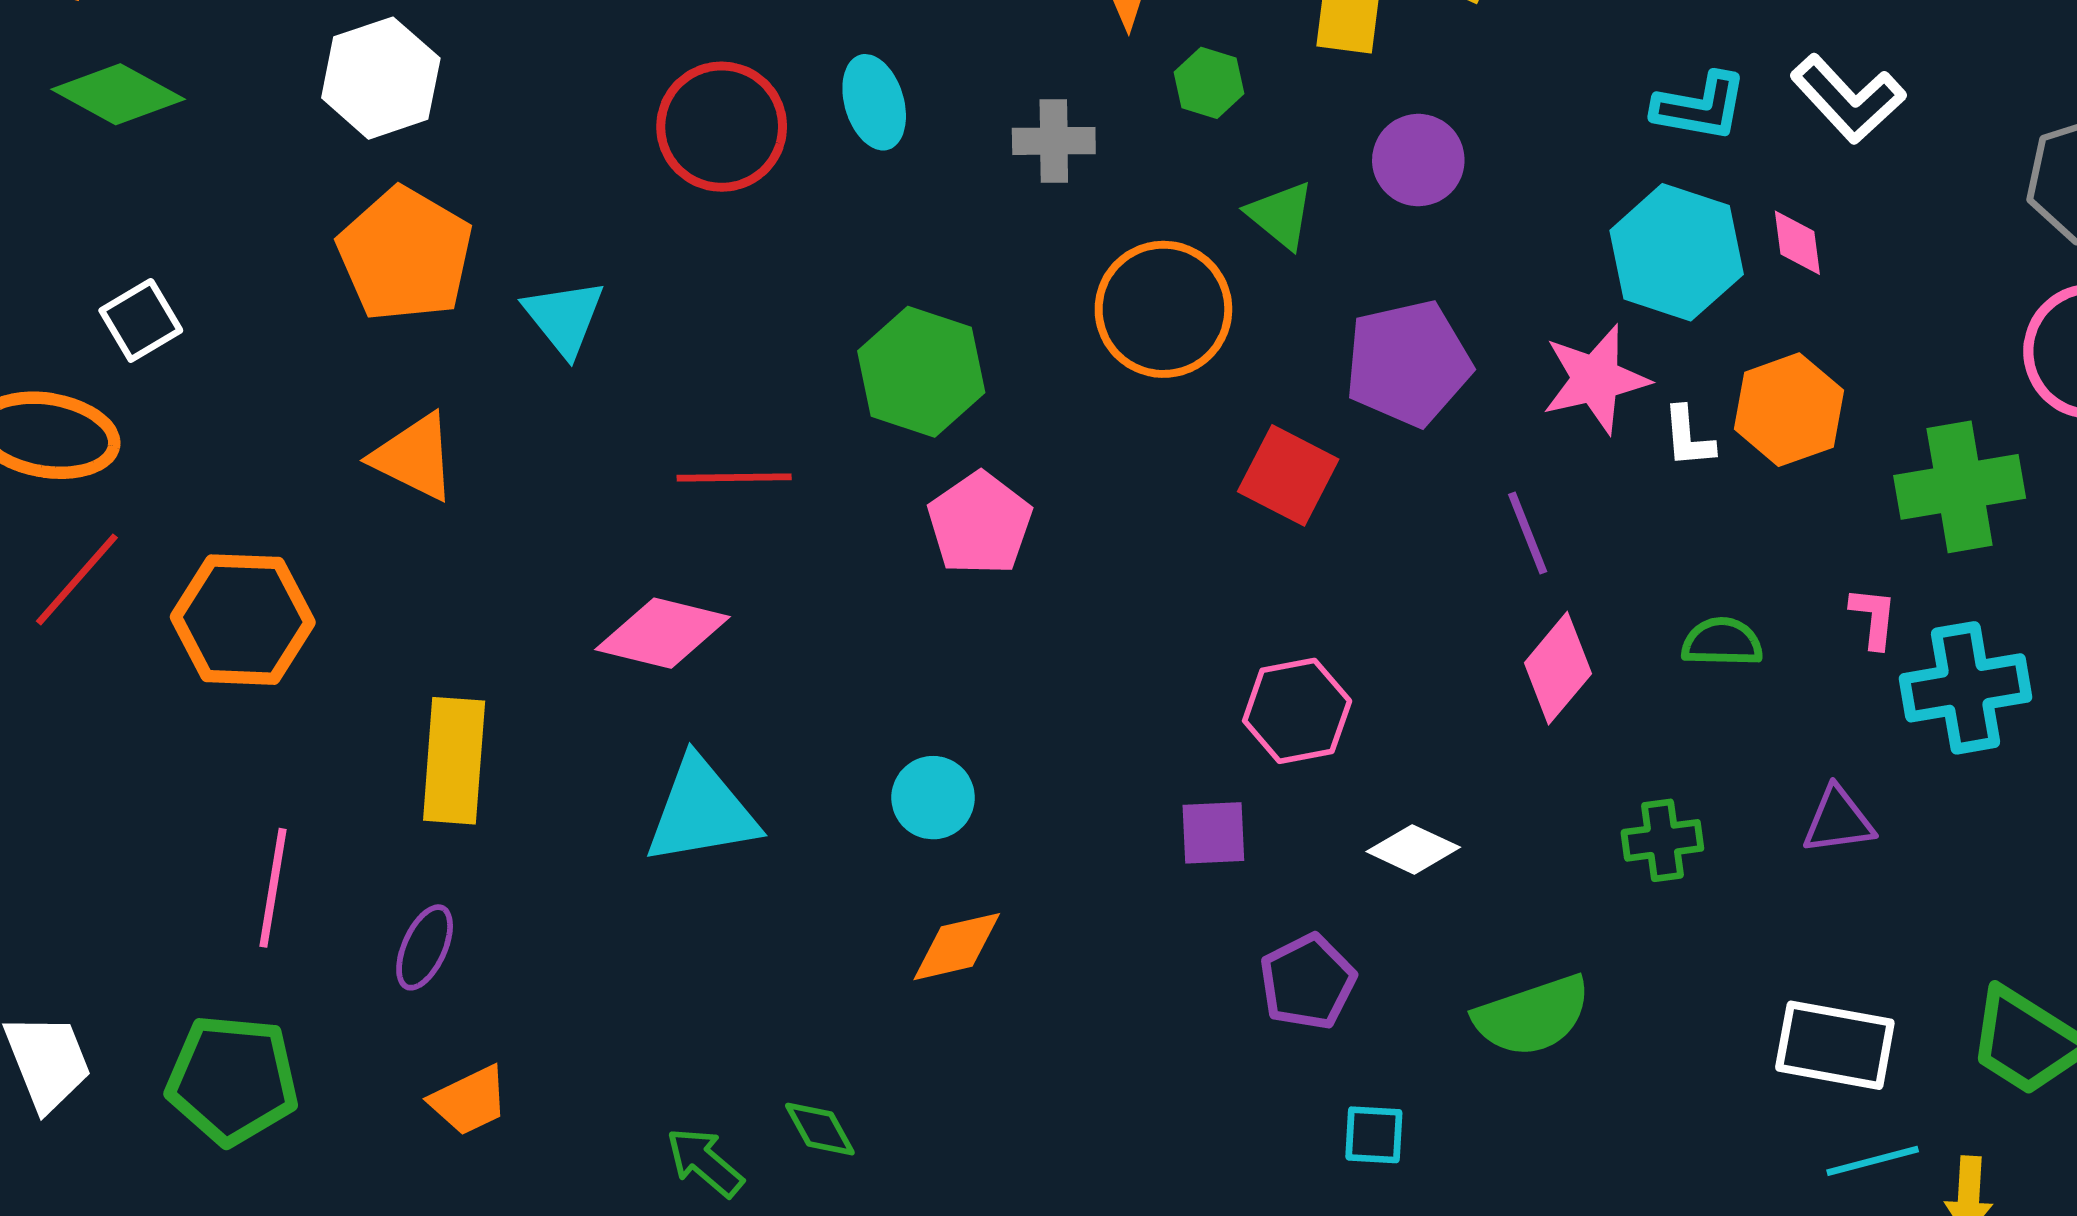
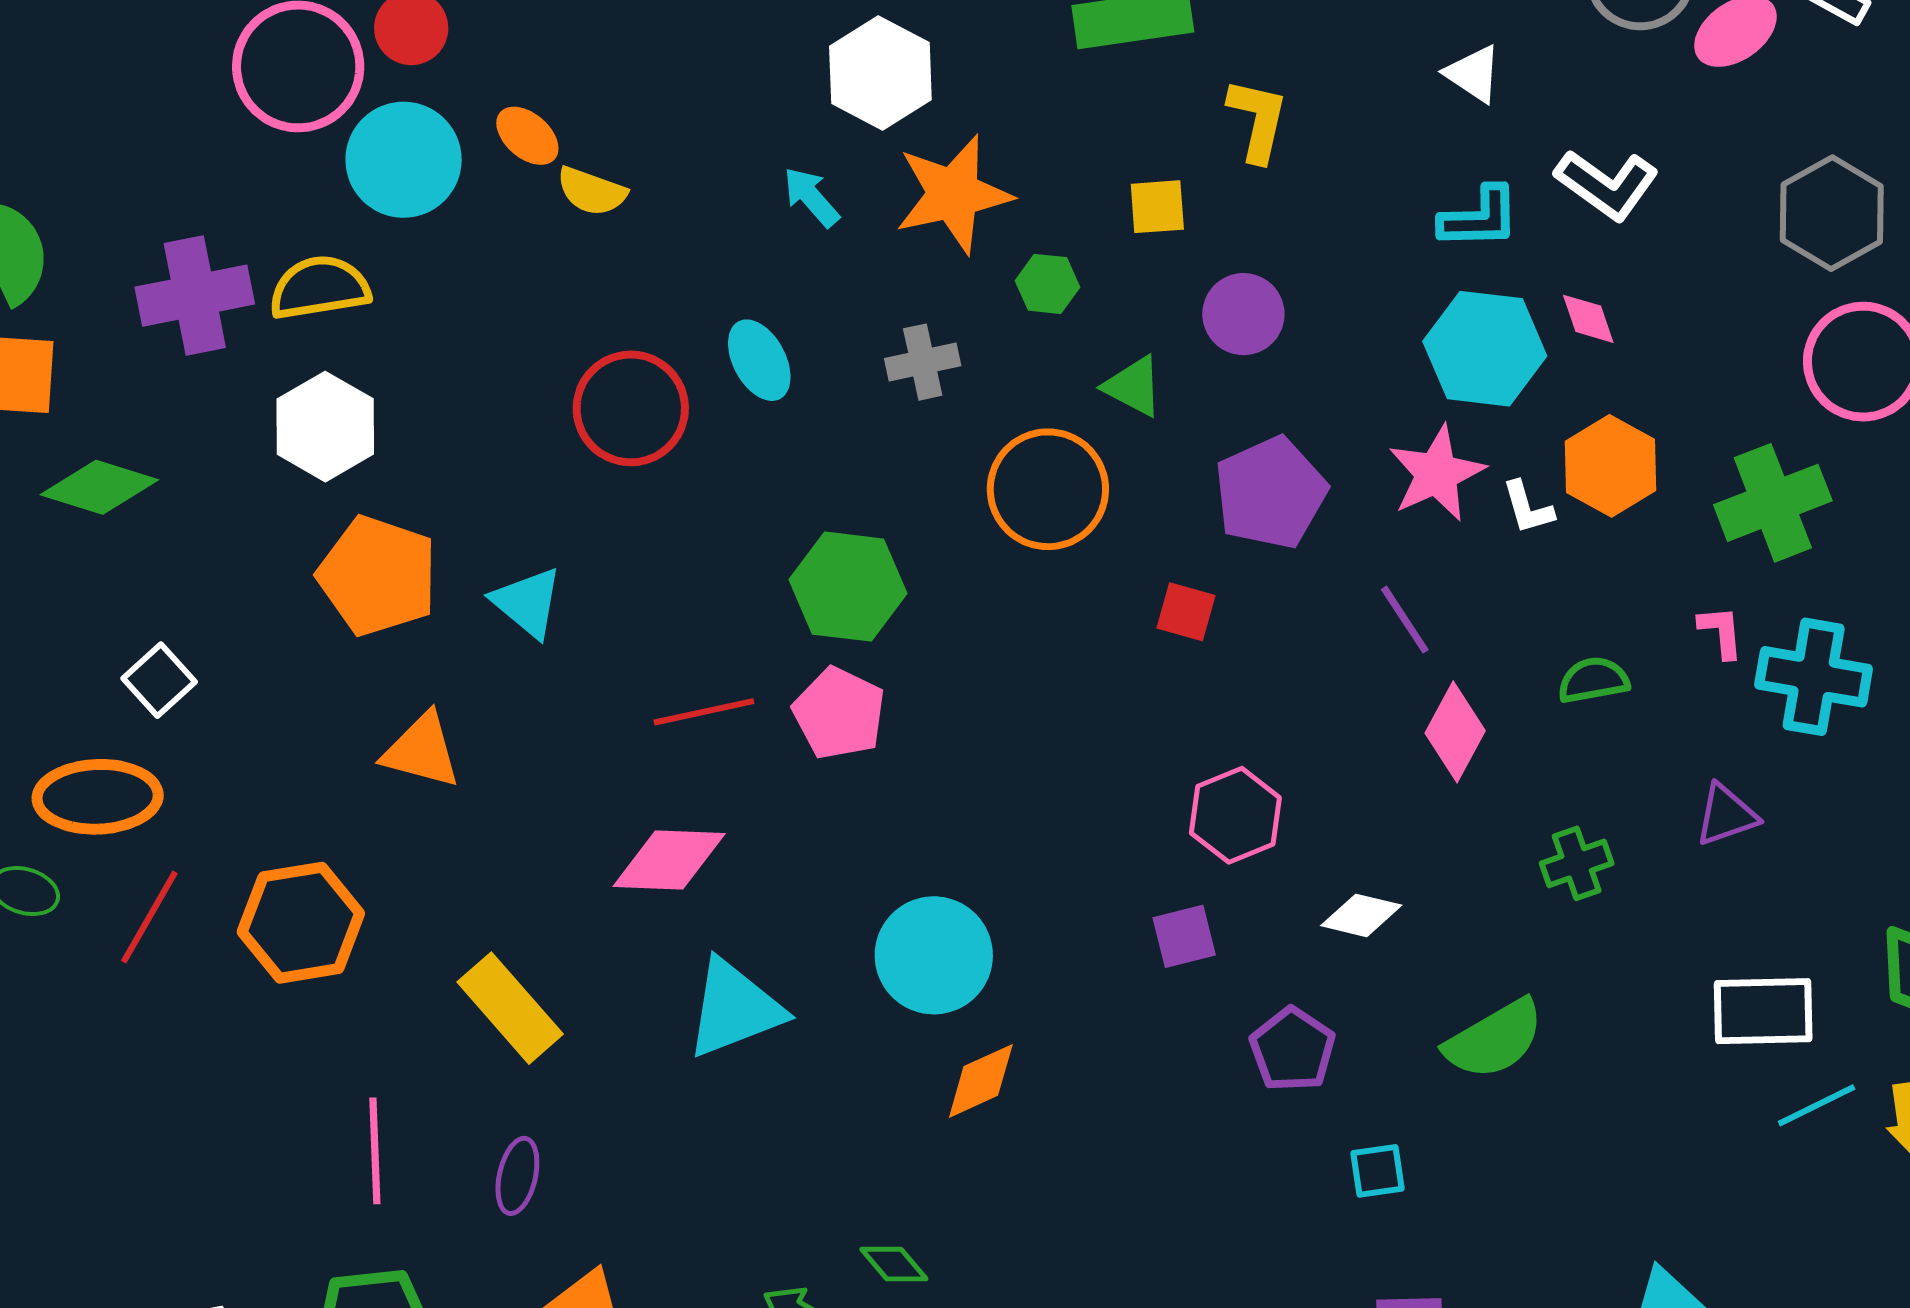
red square: (1288, 475) -> (1186, 612), size x0.7
pink pentagon: (980, 524) -> (839, 713), moved
cyan cross: (1966, 688) -> (1814, 677), turned 31
yellow rectangle: (454, 761) -> (510, 1008), turned -34
cyan circle: (933, 798) -> (934, 955), size x1.6

